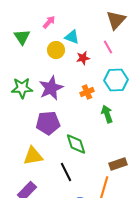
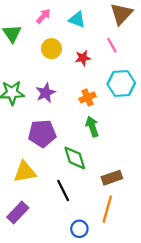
cyan triangle: (72, 37) -> (77, 20), moved
purple star: (51, 88) -> (46, 93), size x0.7
green arrow: (107, 114) -> (92, 127), moved
brown rectangle: (118, 164) -> (112, 178), moved

